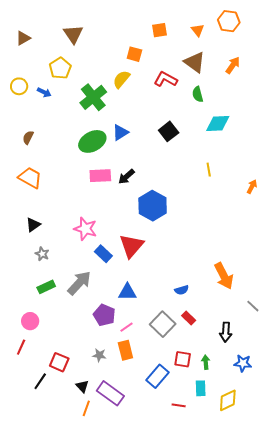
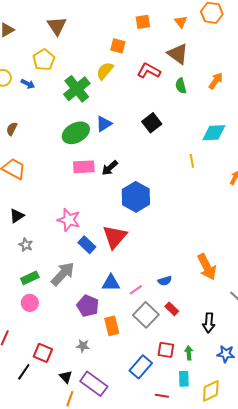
orange arrow: (233, 65) -> (216, 81), moved
cyan diamond: (218, 123) -> (214, 133), moved
pink circle: (30, 321) -> (30, 303), moved
pink line: (126, 327) -> (136, 290), moved
orange rectangle: (125, 350) -> (112, 326), moved

